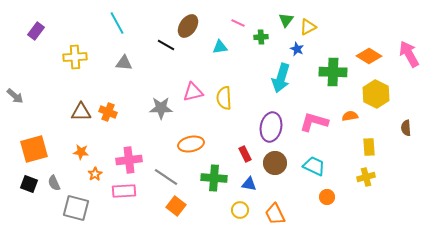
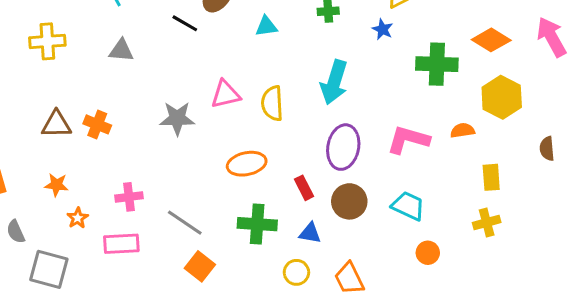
cyan arrow: (281, 78) -> (334, 82), moved
orange ellipse: (191, 144) -> (247, 164), moved
pink cross: (129, 160) -> (129, 197), size x0.7

